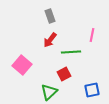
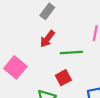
gray rectangle: (50, 16) -> (47, 11), turned 56

